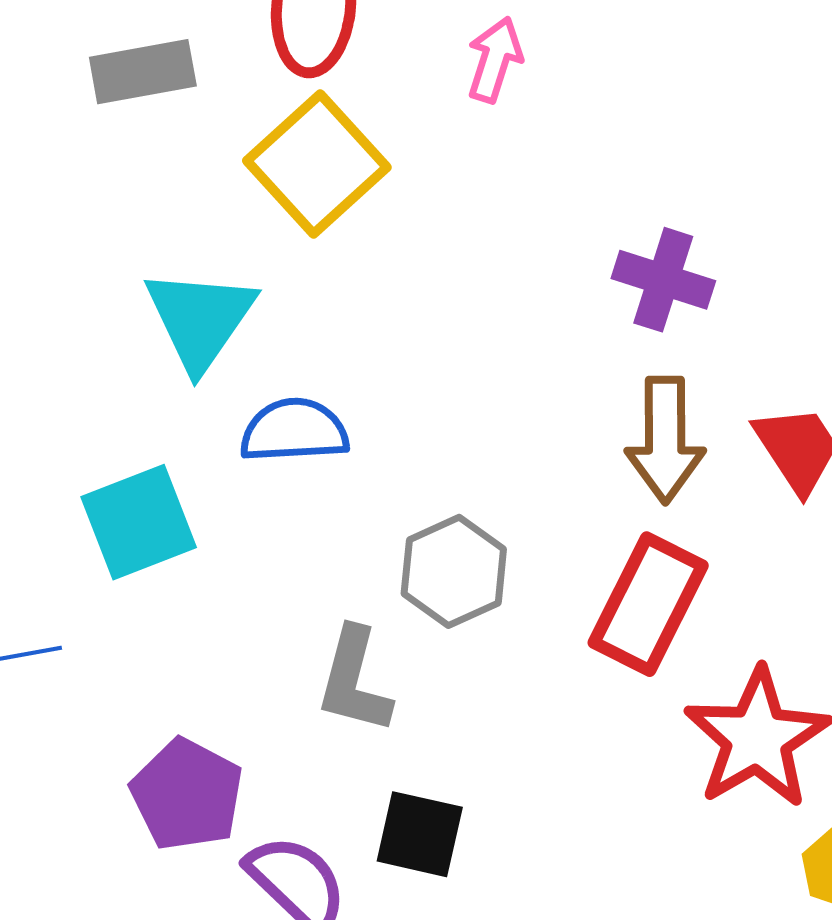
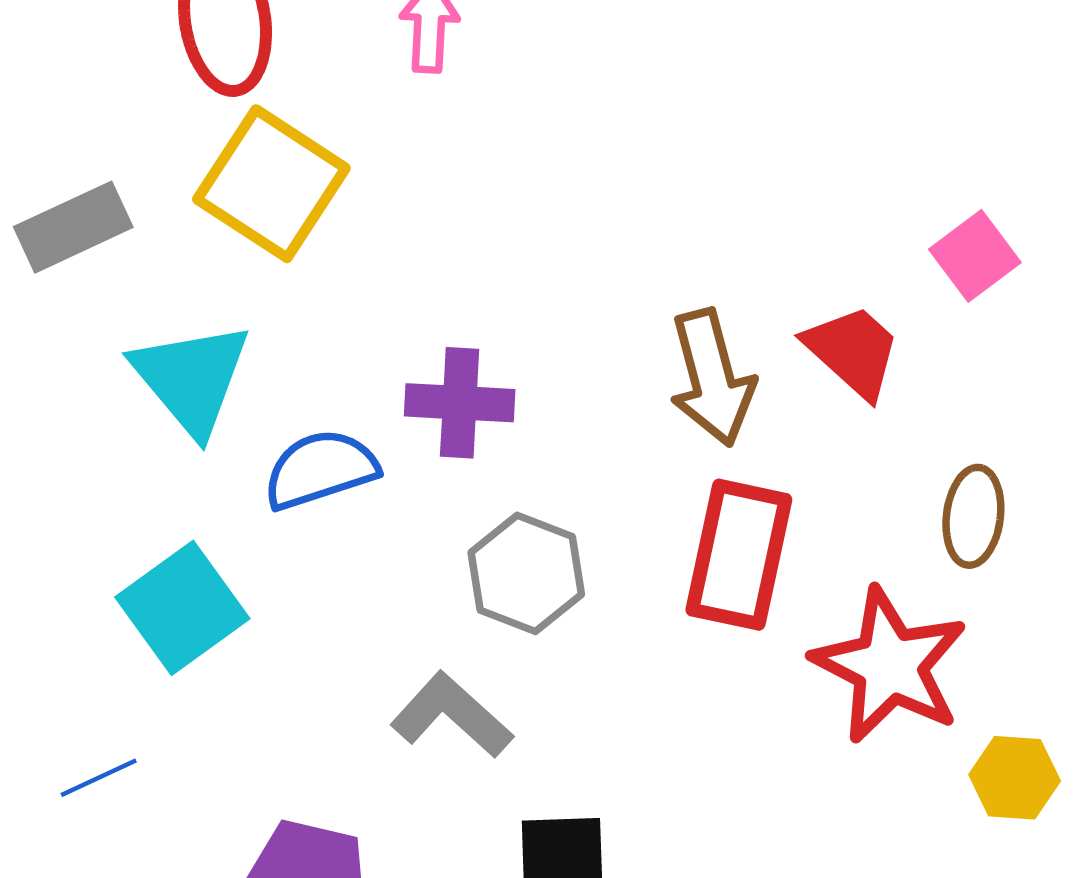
gray rectangle: (143, 72) -> (73, 227), moved
purple cross: (663, 280) -> (460, 403), moved
gray L-shape: (354, 681) -> (452, 715), turned 132

